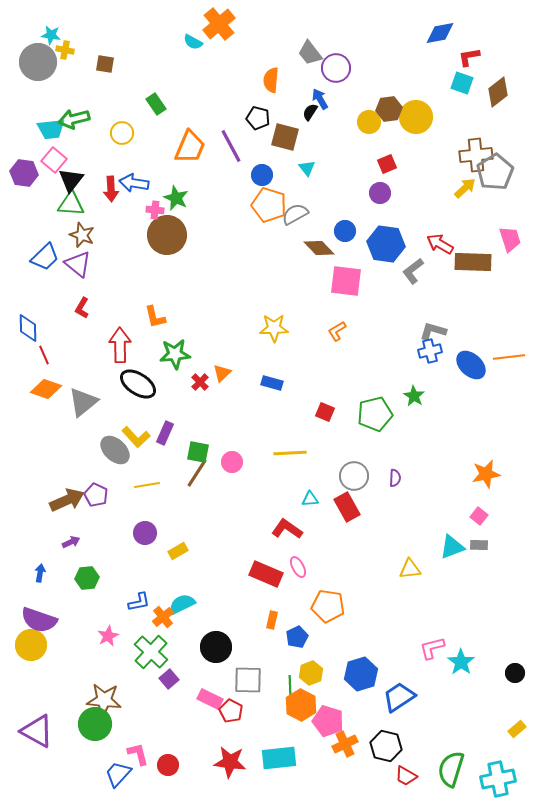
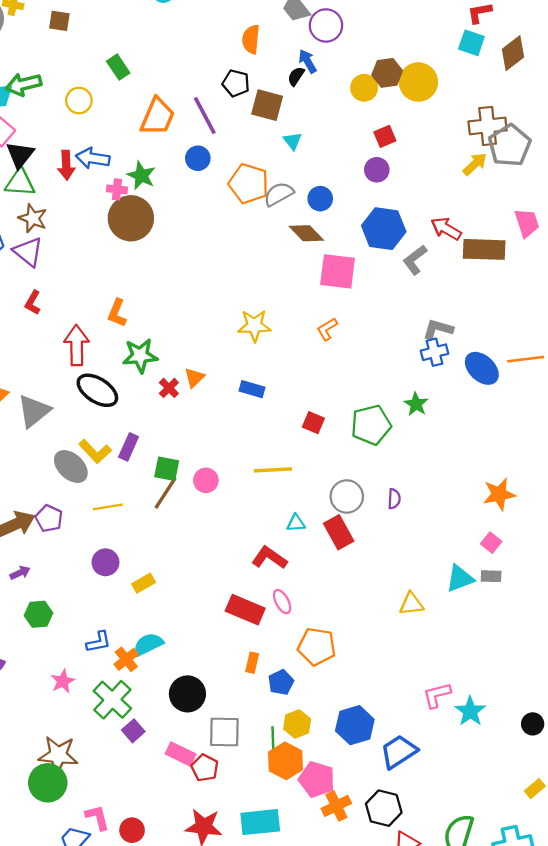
blue circle: (262, 175) -> (198, 158), moved
blue circle: (345, 231) -> (320, 199), moved
orange L-shape: (155, 317) -> (117, 313), turned 35

